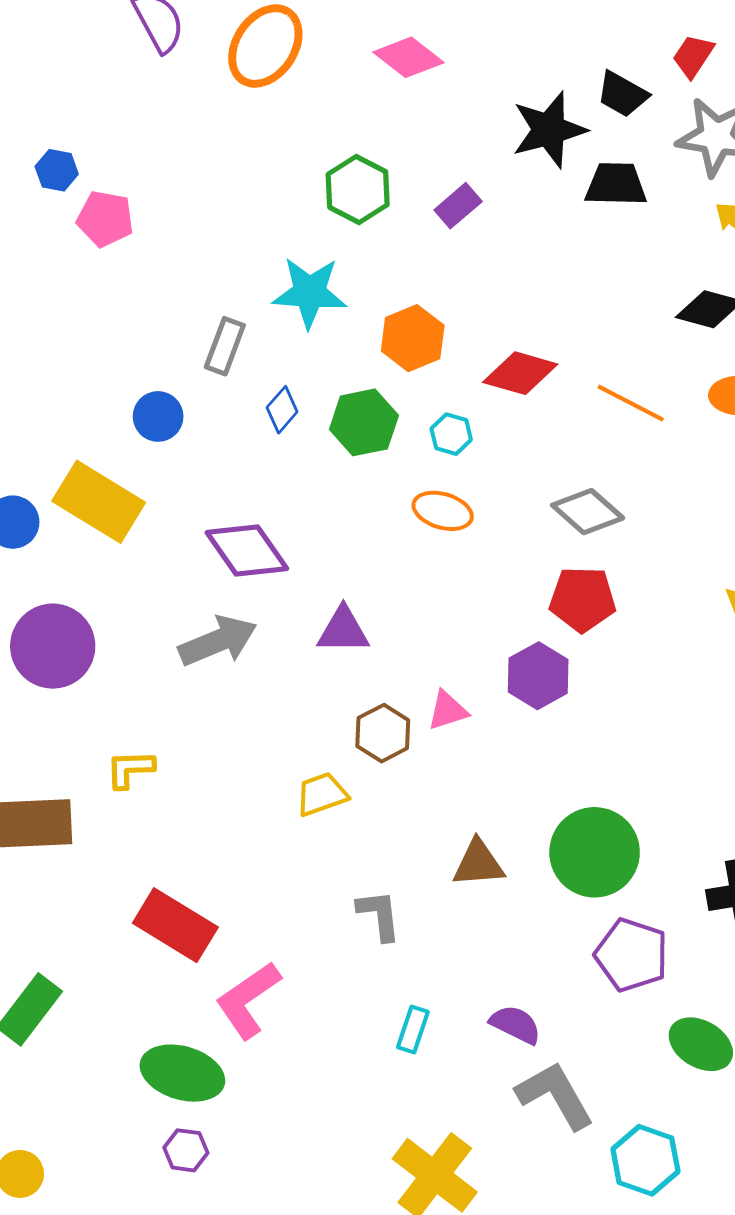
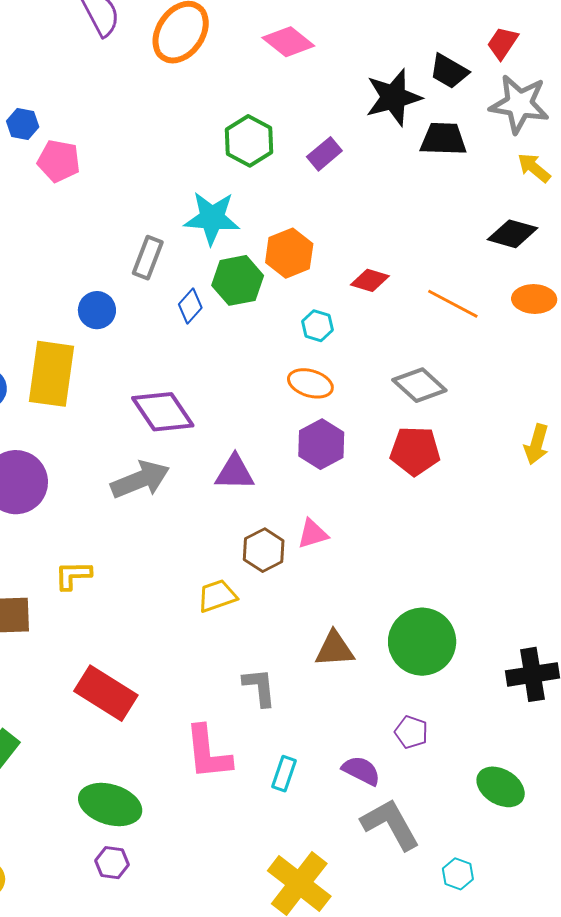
red diamond: (520, 373) -> (370, 280), size x0.7
green hexagon: (364, 422) -> (238, 280), moved
yellow rectangle: (99, 502) -> (52, 374), turned 66
purple hexagon: (538, 676) -> (321, 444), moved
purple pentagon: (631, 955) -> (411, 732), moved, size x0.6
pink L-shape: (248, 1000) -> (208, 753), moved, turned -62
cyan hexagon: (645, 1160) -> (458, 874), size x0.6

